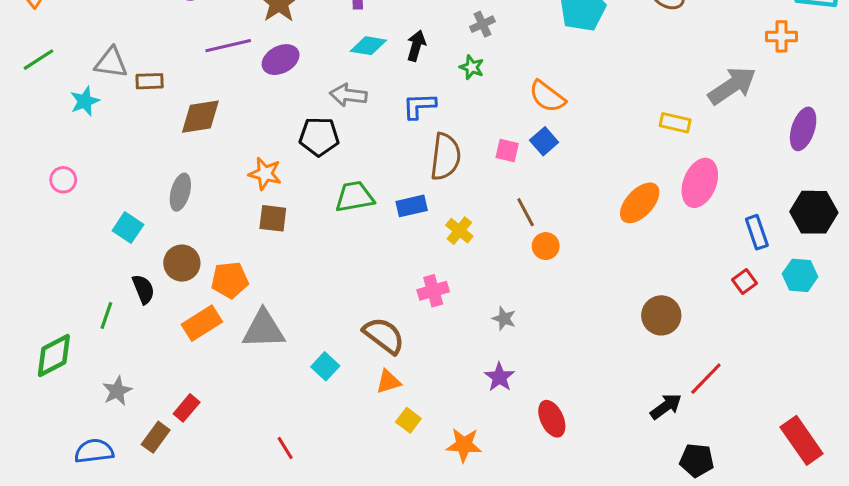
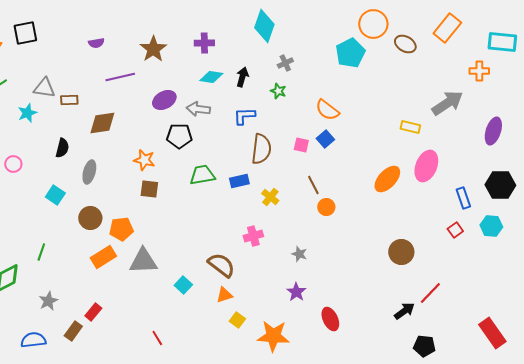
purple ellipse: (281, 60) -> (164, 100), moved
black semicircle: (143, 289) -> (62, 148), moved, turned 36
orange star: (464, 445) -> (273, 336), size x1.4

